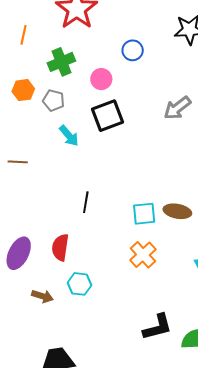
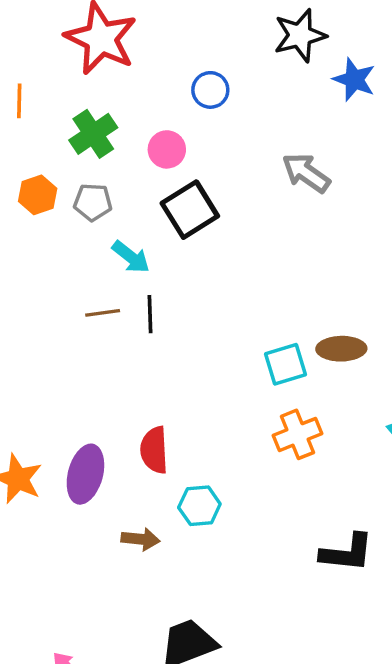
gray arrow: (177, 108) -> (306, 173), turned 84
brown line: (18, 162) -> (103, 313), moved
black line: (86, 202) -> (150, 314), moved
orange cross: (143, 255) -> (298, 434), turned 32
black L-shape: (157, 327) -> (347, 553), turned 32

